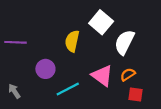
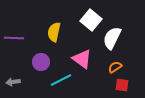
yellow semicircle: (72, 41) -> (54, 32), moved
pink triangle: (102, 76) -> (82, 59), moved
gray arrow: (14, 91) -> (13, 82), turned -64

